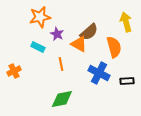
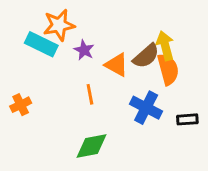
yellow arrow: (126, 22) -> (165, 46), moved
brown semicircle: (89, 32) -> (146, 56), moved
cyan rectangle: (38, 47) -> (41, 44), moved, size x1.5

